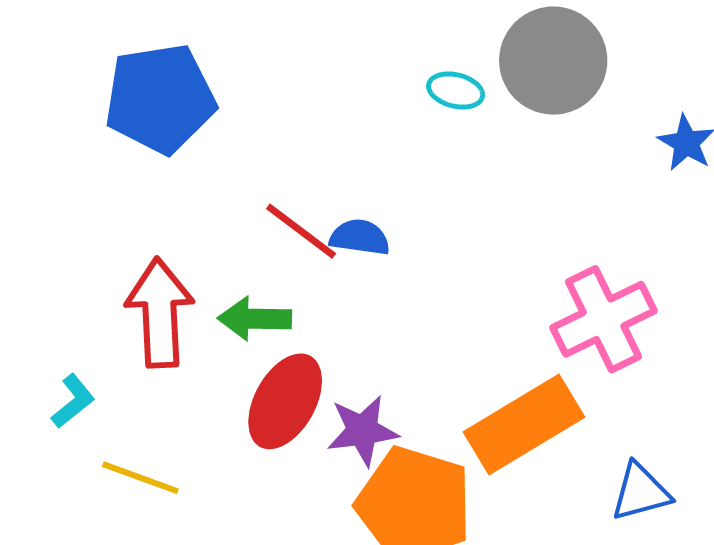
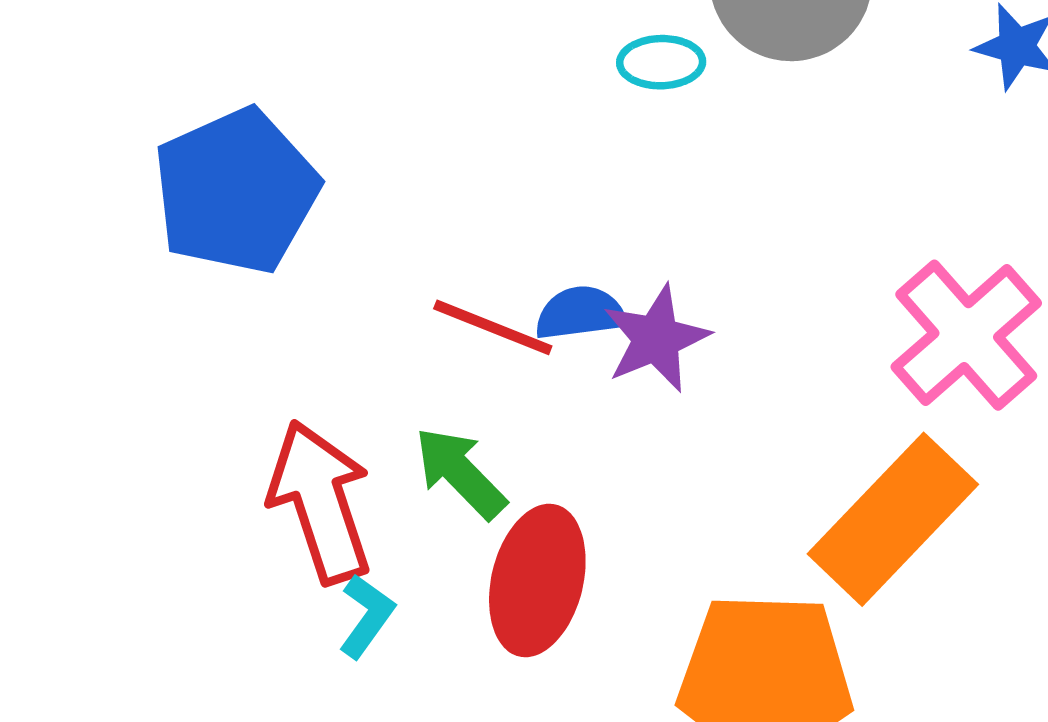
green arrow: (255, 319) -> (460, 473), turned 60
cyan L-shape: (73, 401) -> (366, 616), moved
purple star: (363, 431) -> (656, 339), moved

